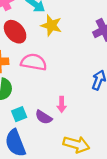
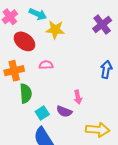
pink semicircle: (34, 62) -> (46, 65), size x0.6

